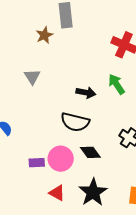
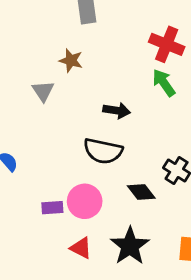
brown star: (44, 35) -> (71, 60), moved, turned -30
green arrow: (117, 84) -> (164, 83), moved
black diamond: (90, 152) -> (141, 192), moved

